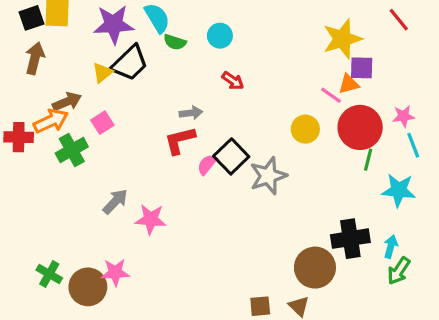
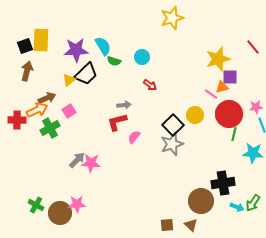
black square: (231, 156) -> (173, 125), moved
pink star: (151, 219) -> (91, 163), moved
cyan arrow: (391, 247) -> (237, 207), moved, turned 96

